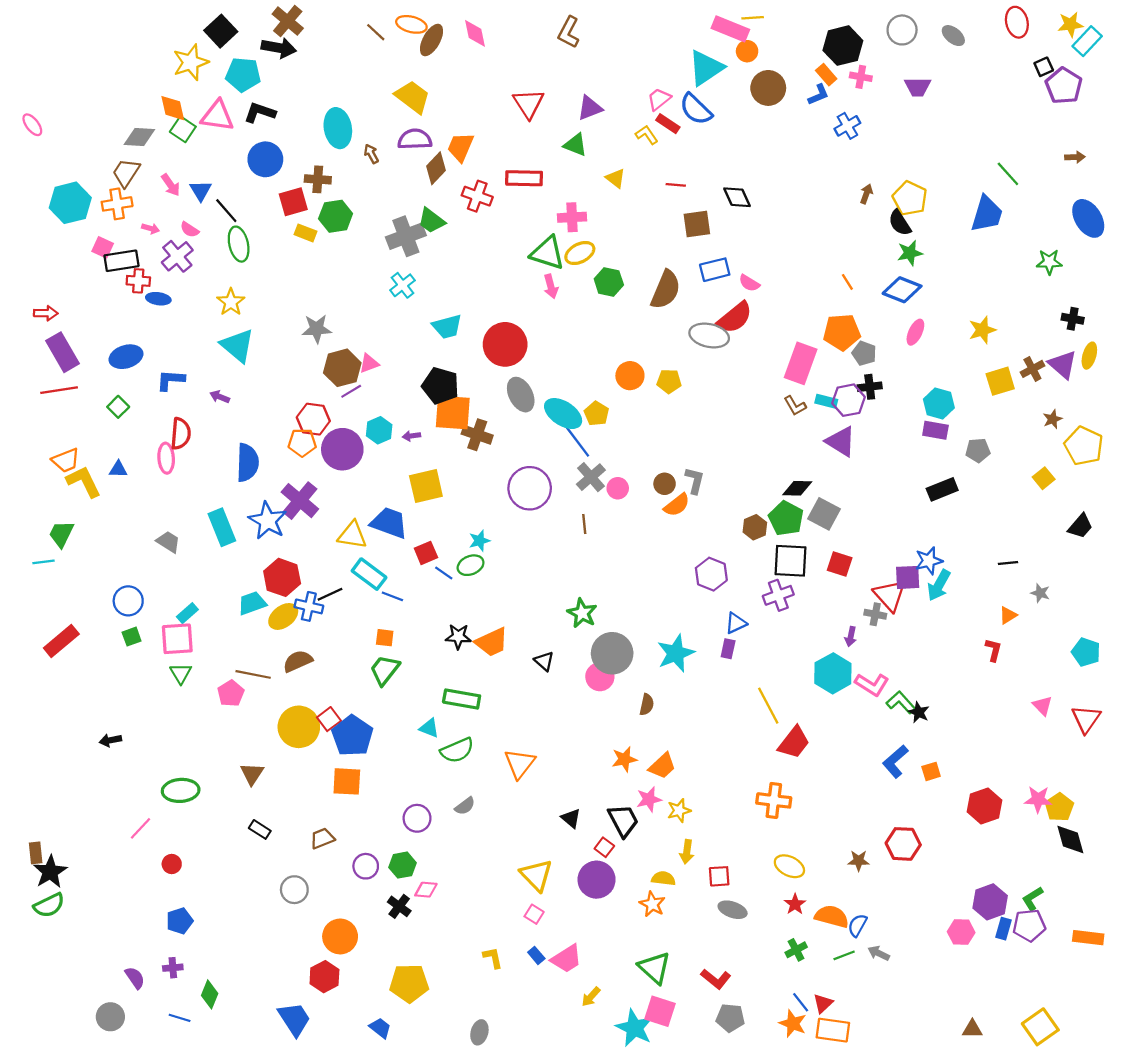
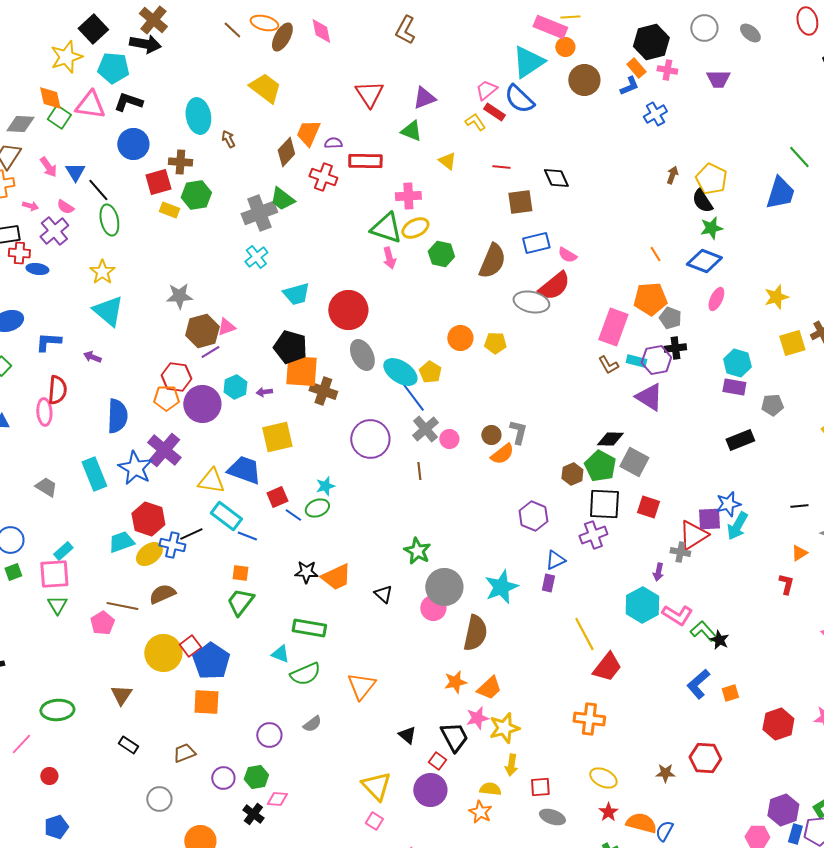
purple semicircle: (415, 139) -> (333, 143), moved, size x0.6
red triangle: (890, 595) -> (693, 535), turned 40
brown semicircle: (647, 705) -> (475, 633), size x1.8
yellow star: (679, 810) -> (504, 728), size x1.4

